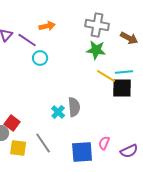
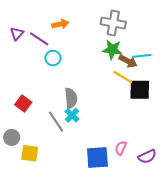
brown arrow: (129, 38) -> (128, 61), moved
cyan line: (124, 72) -> (142, 56), moved
gray semicircle: (74, 107) -> (71, 98), moved
red square: (12, 123) -> (23, 104), moved
gray line: (43, 143) -> (56, 122), moved

